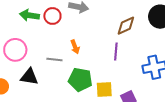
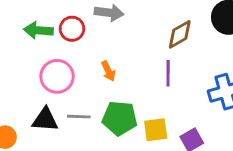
pink circle: (15, 50) -> (57, 76), moved
gray line: (54, 60) -> (79, 117), moved

